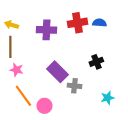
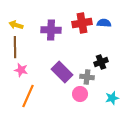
gray cross: (74, 86) -> (87, 77), moved
orange line: (23, 96) -> (28, 96), turned 60
pink circle: (44, 106) -> (80, 94), moved

